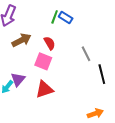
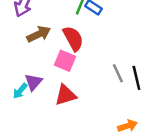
red semicircle: (50, 43) -> (73, 38), size x1.5
gray line: (86, 54) -> (118, 73), moved

